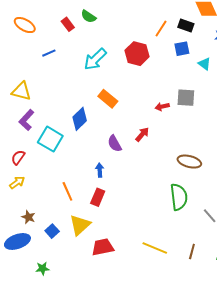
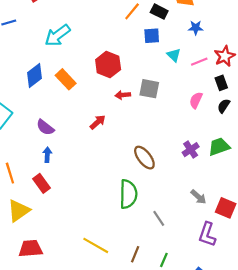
red hexagon: (137, 54) -> (108, 65), moved
blue diamond: (80, 119) -> (35, 76), moved
purple semicircle: (115, 144) -> (45, 127), moved, turned -30
brown ellipse: (189, 162) -> (144, 158), turned 30
red rectangle: (98, 197) -> (42, 183), turned -66
red trapezoid: (103, 247) -> (31, 249), moved

